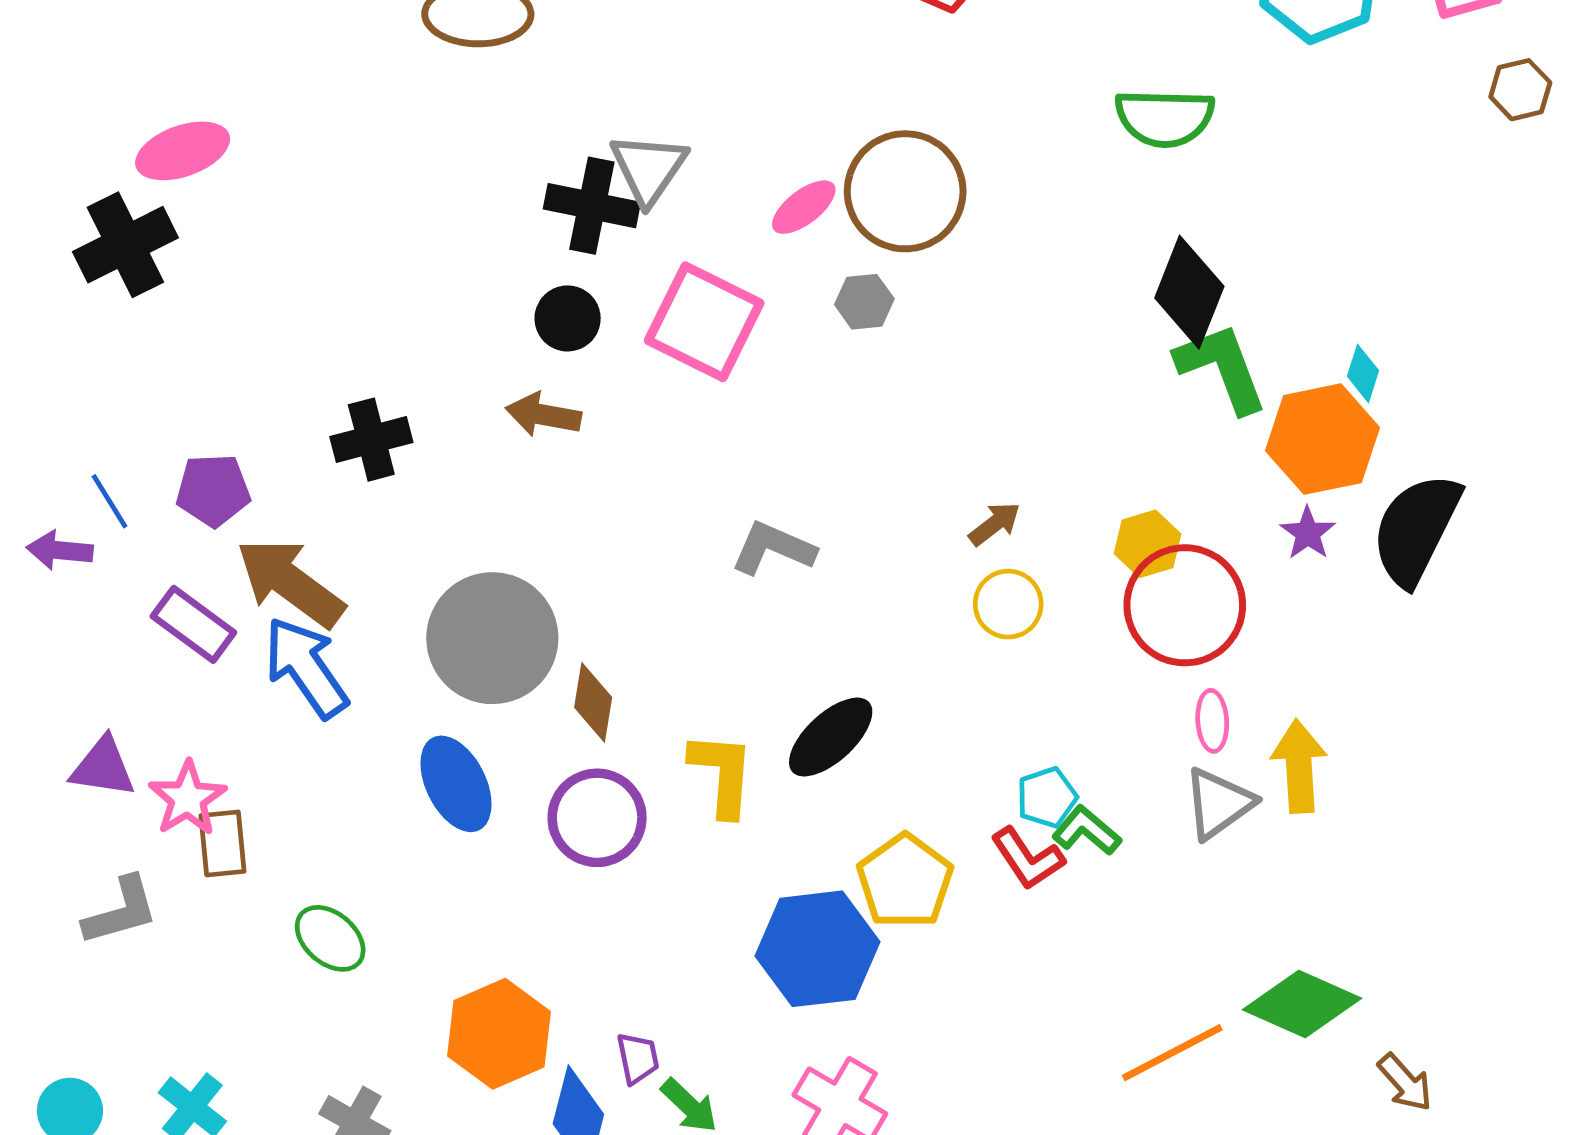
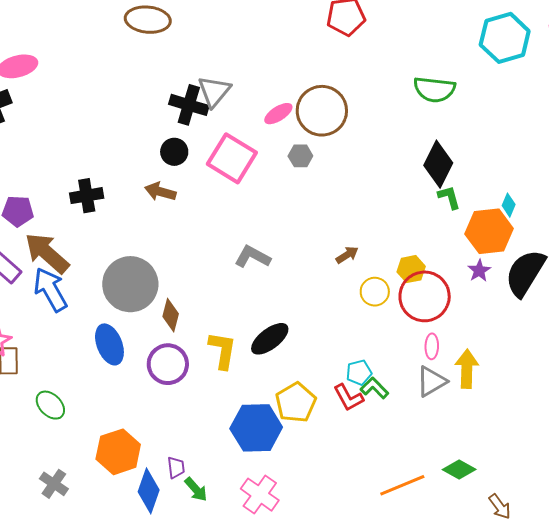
green L-shape: (1222, 368) -> (449, 197), size x0.6
yellow circle: (1008, 604) -> (375, 292), moved
green diamond: (1302, 1004) -> (459, 470), size x0.7

